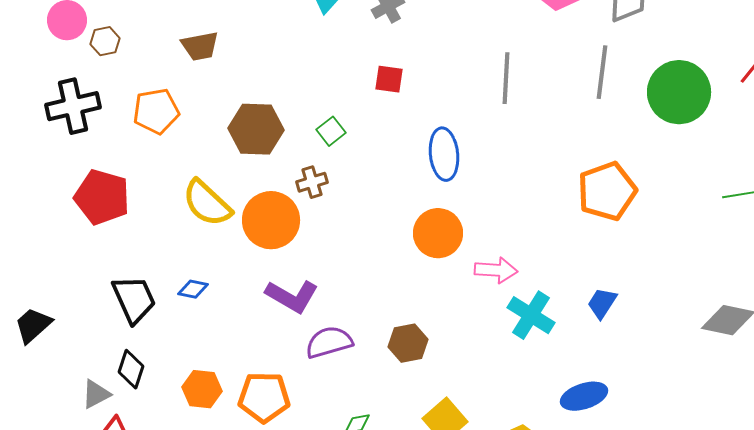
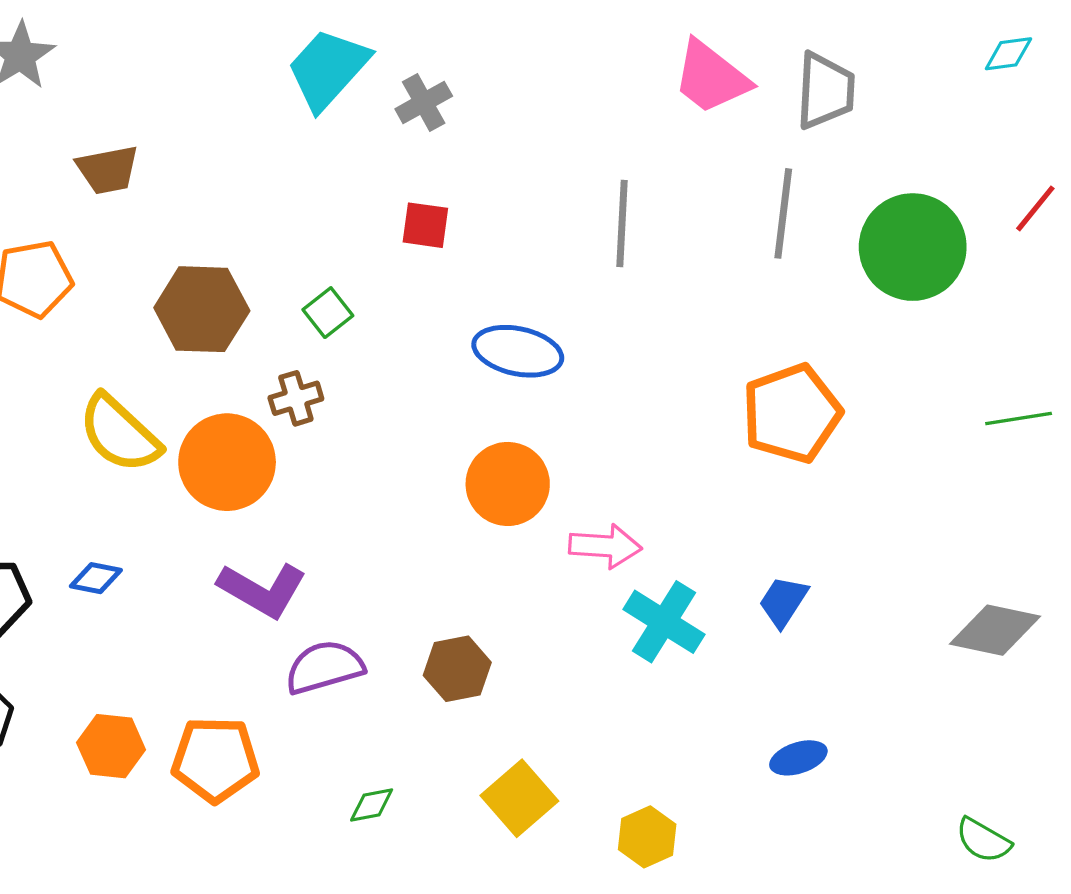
blue ellipse: (444, 154) -> (518, 351), turned -72
blue ellipse: (584, 396) -> (798, 758), moved, size x0.7

